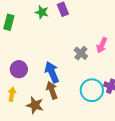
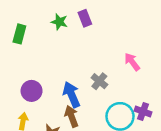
pink arrow: (102, 45) -> (132, 62), turned 119
gray cross: (81, 53) -> (99, 81), moved

